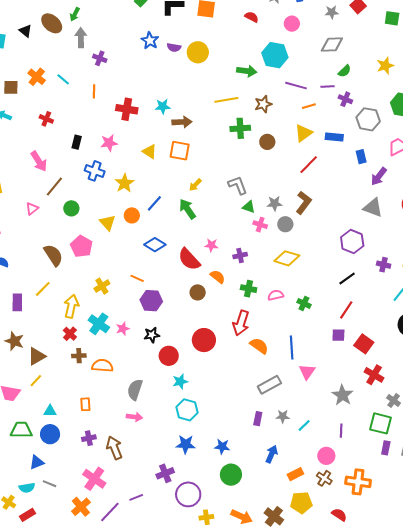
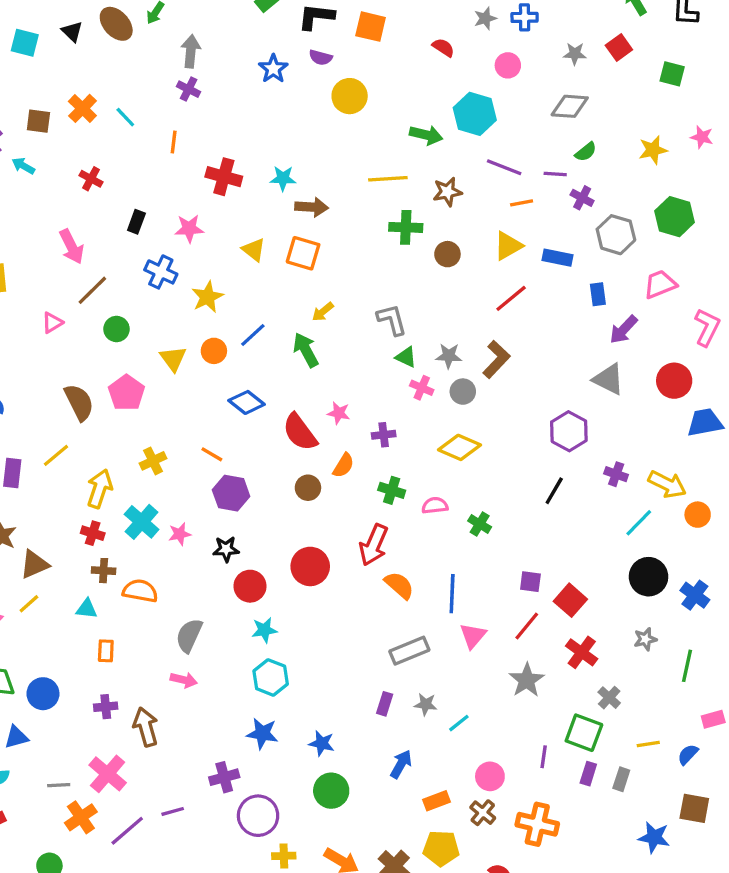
gray arrow: (81, 38) -> (191, 51), moved
purple semicircle: (174, 47) -> (321, 57), moved
orange semicircle: (218, 277) -> (343, 465), turned 77
black line: (347, 279) -> (554, 491), turned -30
red line: (346, 310) -> (527, 626), moved
red cross: (70, 334) -> (93, 533), turned -32
cyan triangle: (50, 411) -> (87, 609), moved
purple line: (341, 431) -> (544, 757), moved
gray line: (50, 484) -> (59, 785), moved, turned -32

